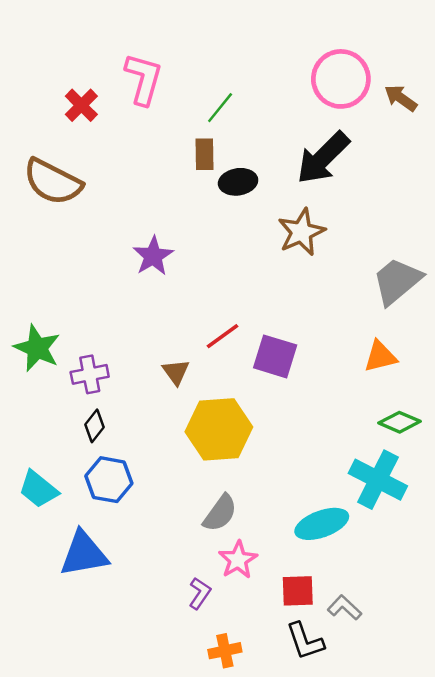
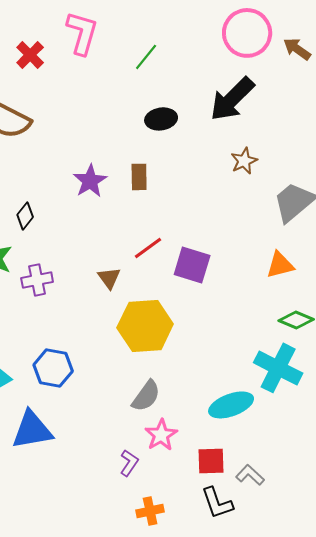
brown rectangle: (205, 154) -> (139, 177), moved
brown star: (301, 232) -> (244, 161), moved, size x0.7
black diamond: (94, 426) -> (25, 216), moved

